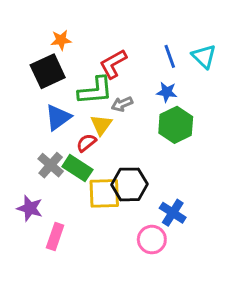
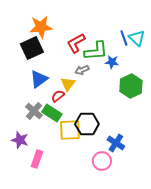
orange star: (61, 40) -> (41, 27), size x1.6
blue line: (170, 56) -> (124, 38), moved
green L-shape: (95, 91) -> (96, 51), moved
green hexagon: (176, 125) -> (131, 86), moved

